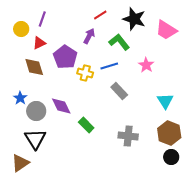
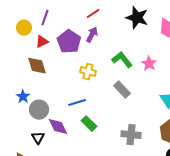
red line: (100, 15) -> (93, 14), moved
green L-shape: (119, 42) -> (122, 60), moved
purple pentagon: (65, 57) -> (69, 42), moved
blue line: (109, 66) -> (77, 103), moved
purple diamond: (61, 106) -> (58, 127), moved
black triangle: (35, 139) -> (38, 138), size x0.6

